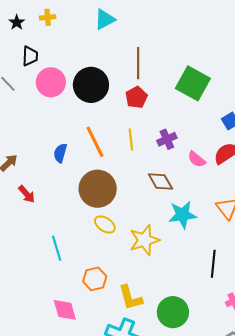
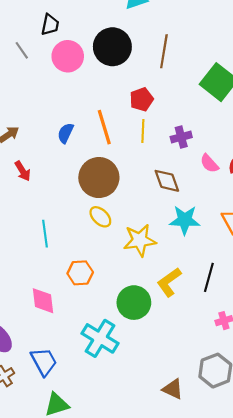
black circle: (91, 85) -> (112, 47), moved
red pentagon: (136, 97) -> (141, 99), moved
yellow L-shape: (130, 298) -> (169, 282), moved, turned 60
green circle: (173, 312) -> (134, 303), moved

